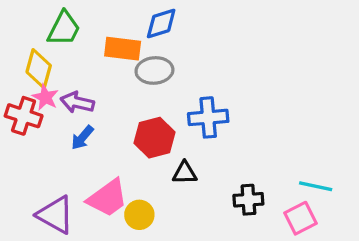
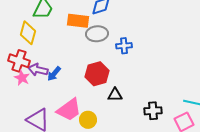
pink star: (45, 97) -> (22, 78), moved
purple arrow: (77, 102) -> (38, 70), moved
blue cross: (208, 117) -> (124, 46), moved, size x0.7

